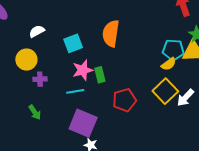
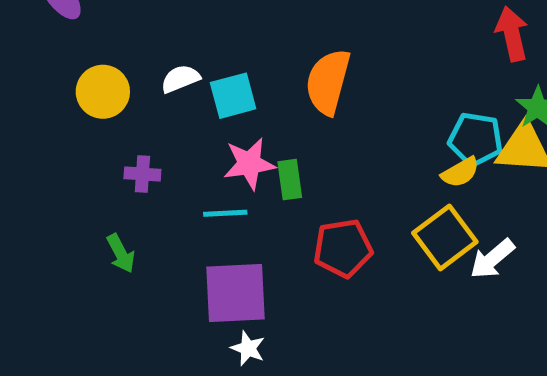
white semicircle: (37, 31) -> (180, 79), moved
yellow circle: (26, 60) -> (103, 92), moved
purple square: (83, 123) -> (236, 293), turned -32

